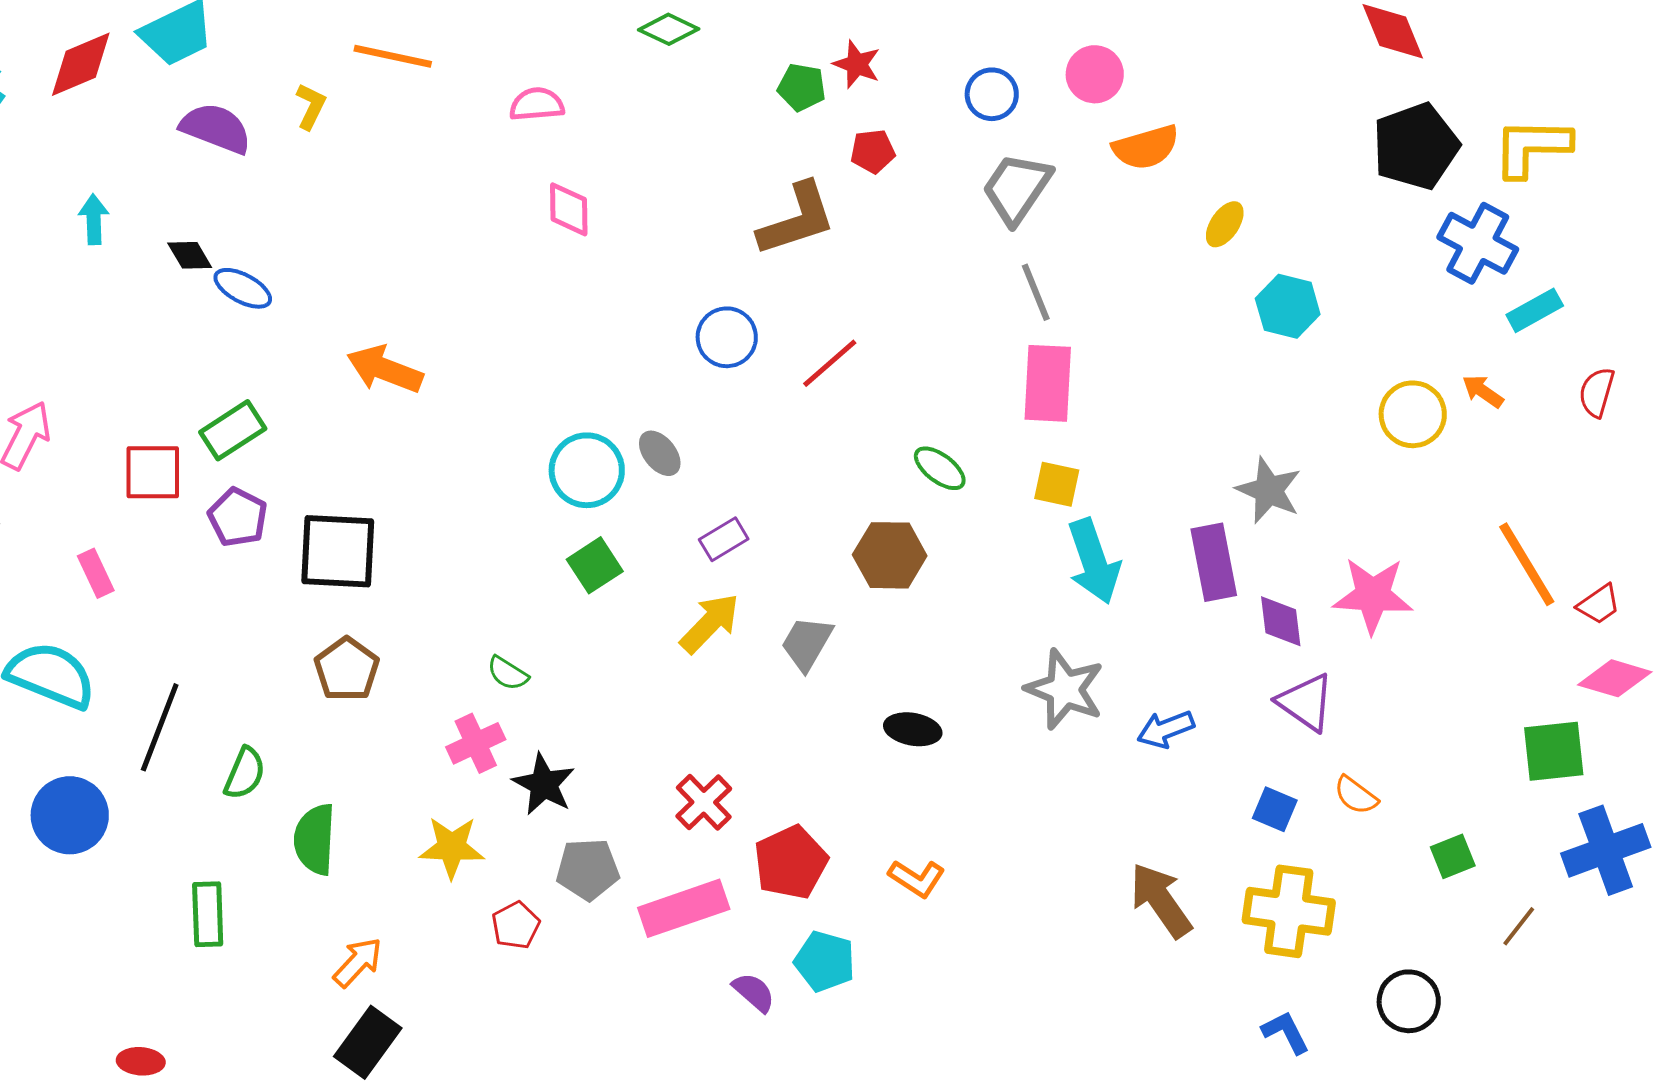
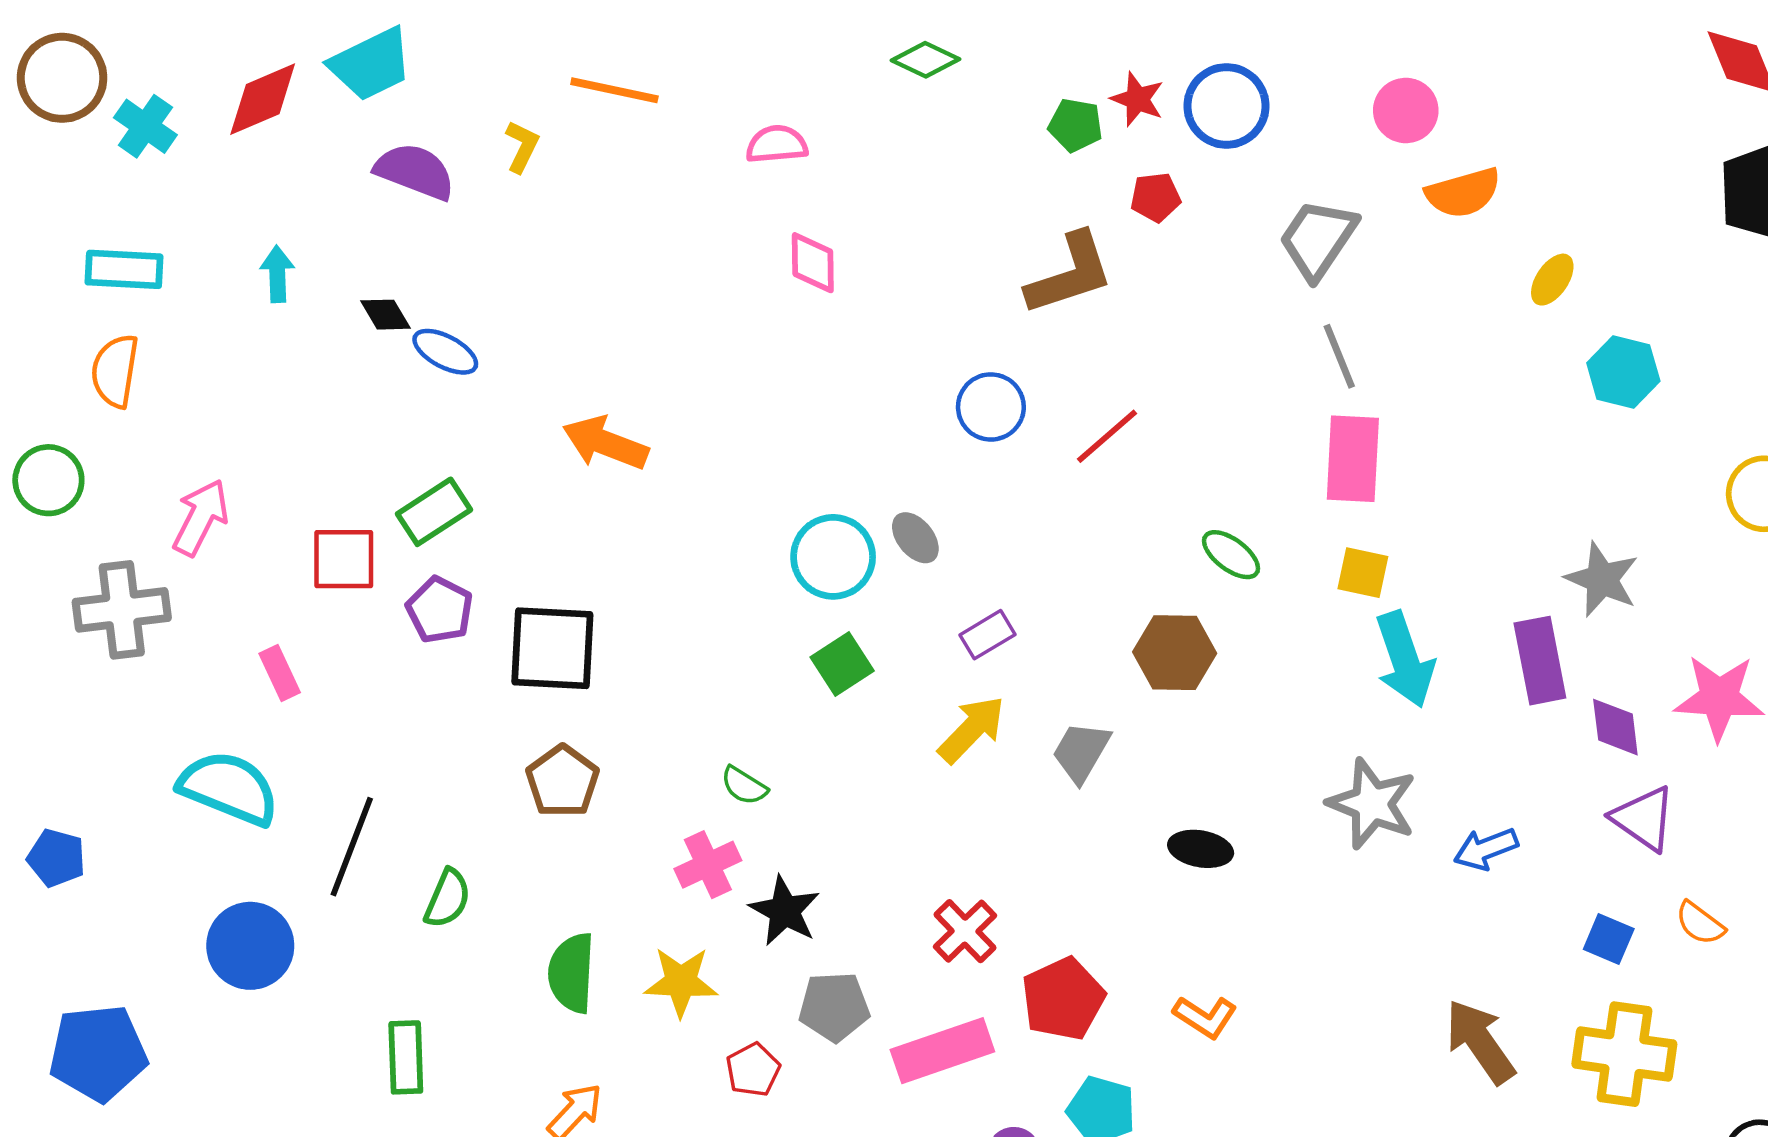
blue circle: (992, 94) -> (1227, 106), moved, size x1.4
green semicircle: (315, 839) -> (572, 973), moved

